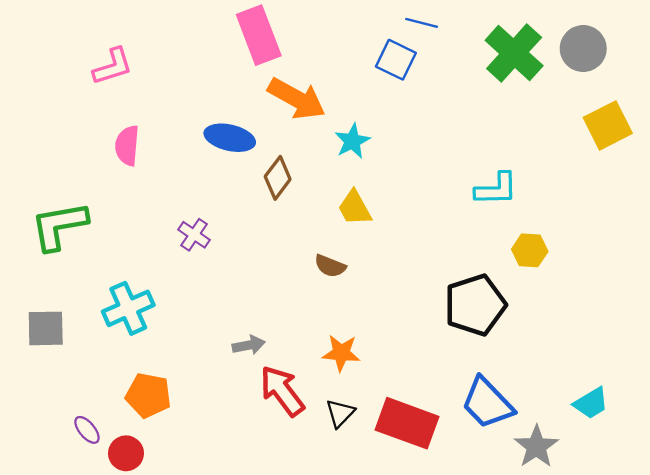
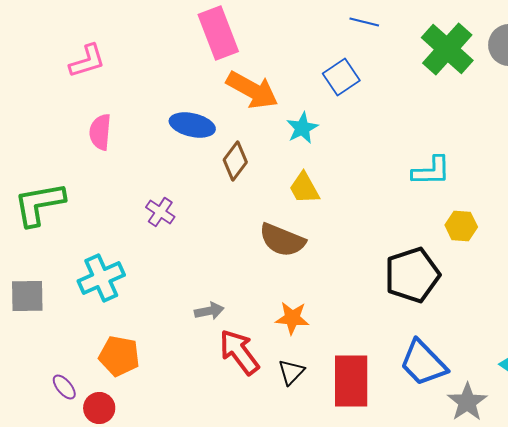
blue square: (396, 60) -> (341, 77), moved, turned 30
brown semicircle: (330, 266) -> (282, 240), size x1.6
red rectangle: (407, 423) -> (351, 381), turned 70

